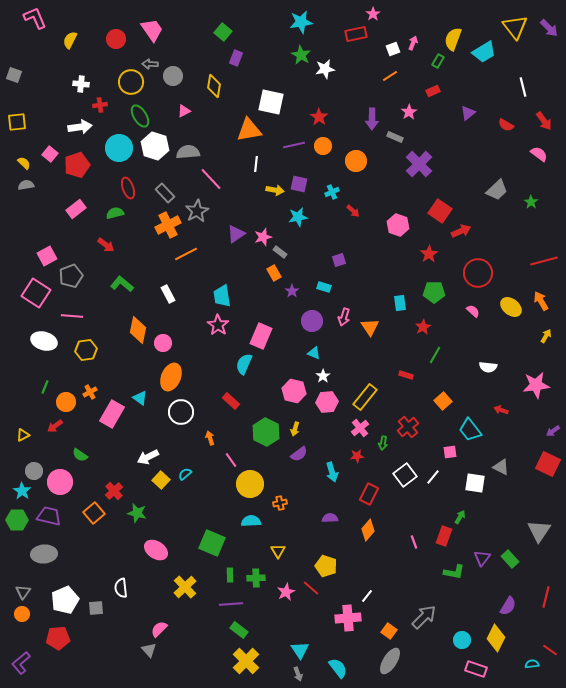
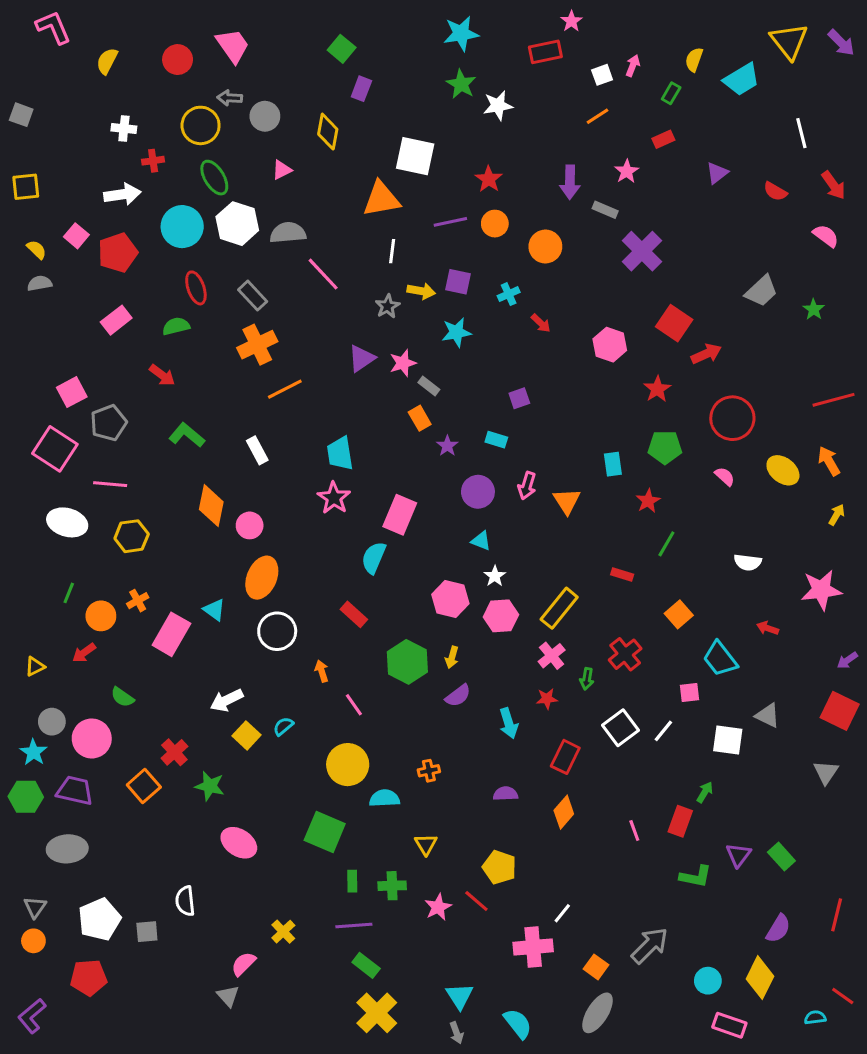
yellow semicircle: (453, 39) -> (694, 60), size x0.7
gray star: (197, 211) -> (388, 306), moved, size x0.7
yellow circle: (250, 484) -> (348, 765), moved
gray triangle: (539, 531) -> (826, 772), moved, size x0.7
yellow cross: (185, 587) -> (283, 932), moved, size x0.7

